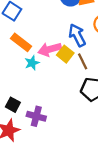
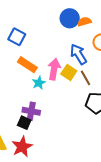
pink arrow: (50, 49) -> (54, 69), turned 120
purple cross: (36, 116) -> (31, 111), moved

